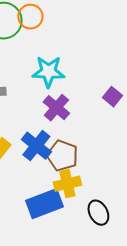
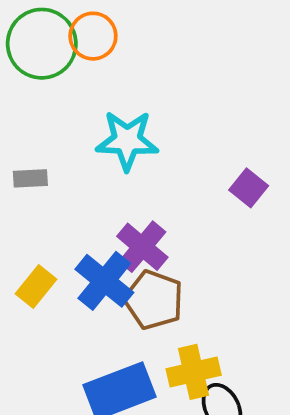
purple cross: (56, 108) -> (142, 247), moved
yellow cross: (67, 184) -> (194, 372), moved

